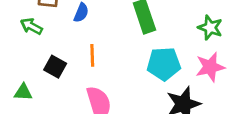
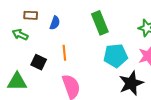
green triangle: (23, 92) -> (17, 82), size x1.5

